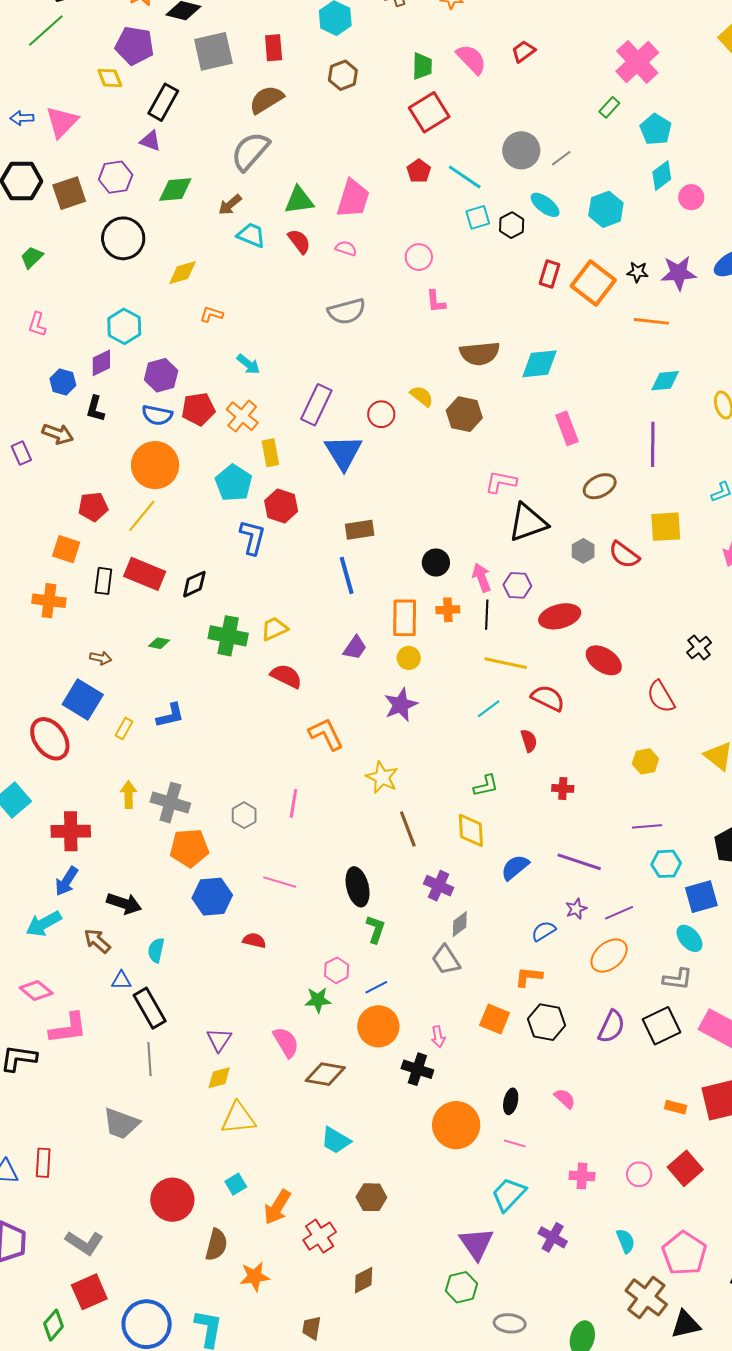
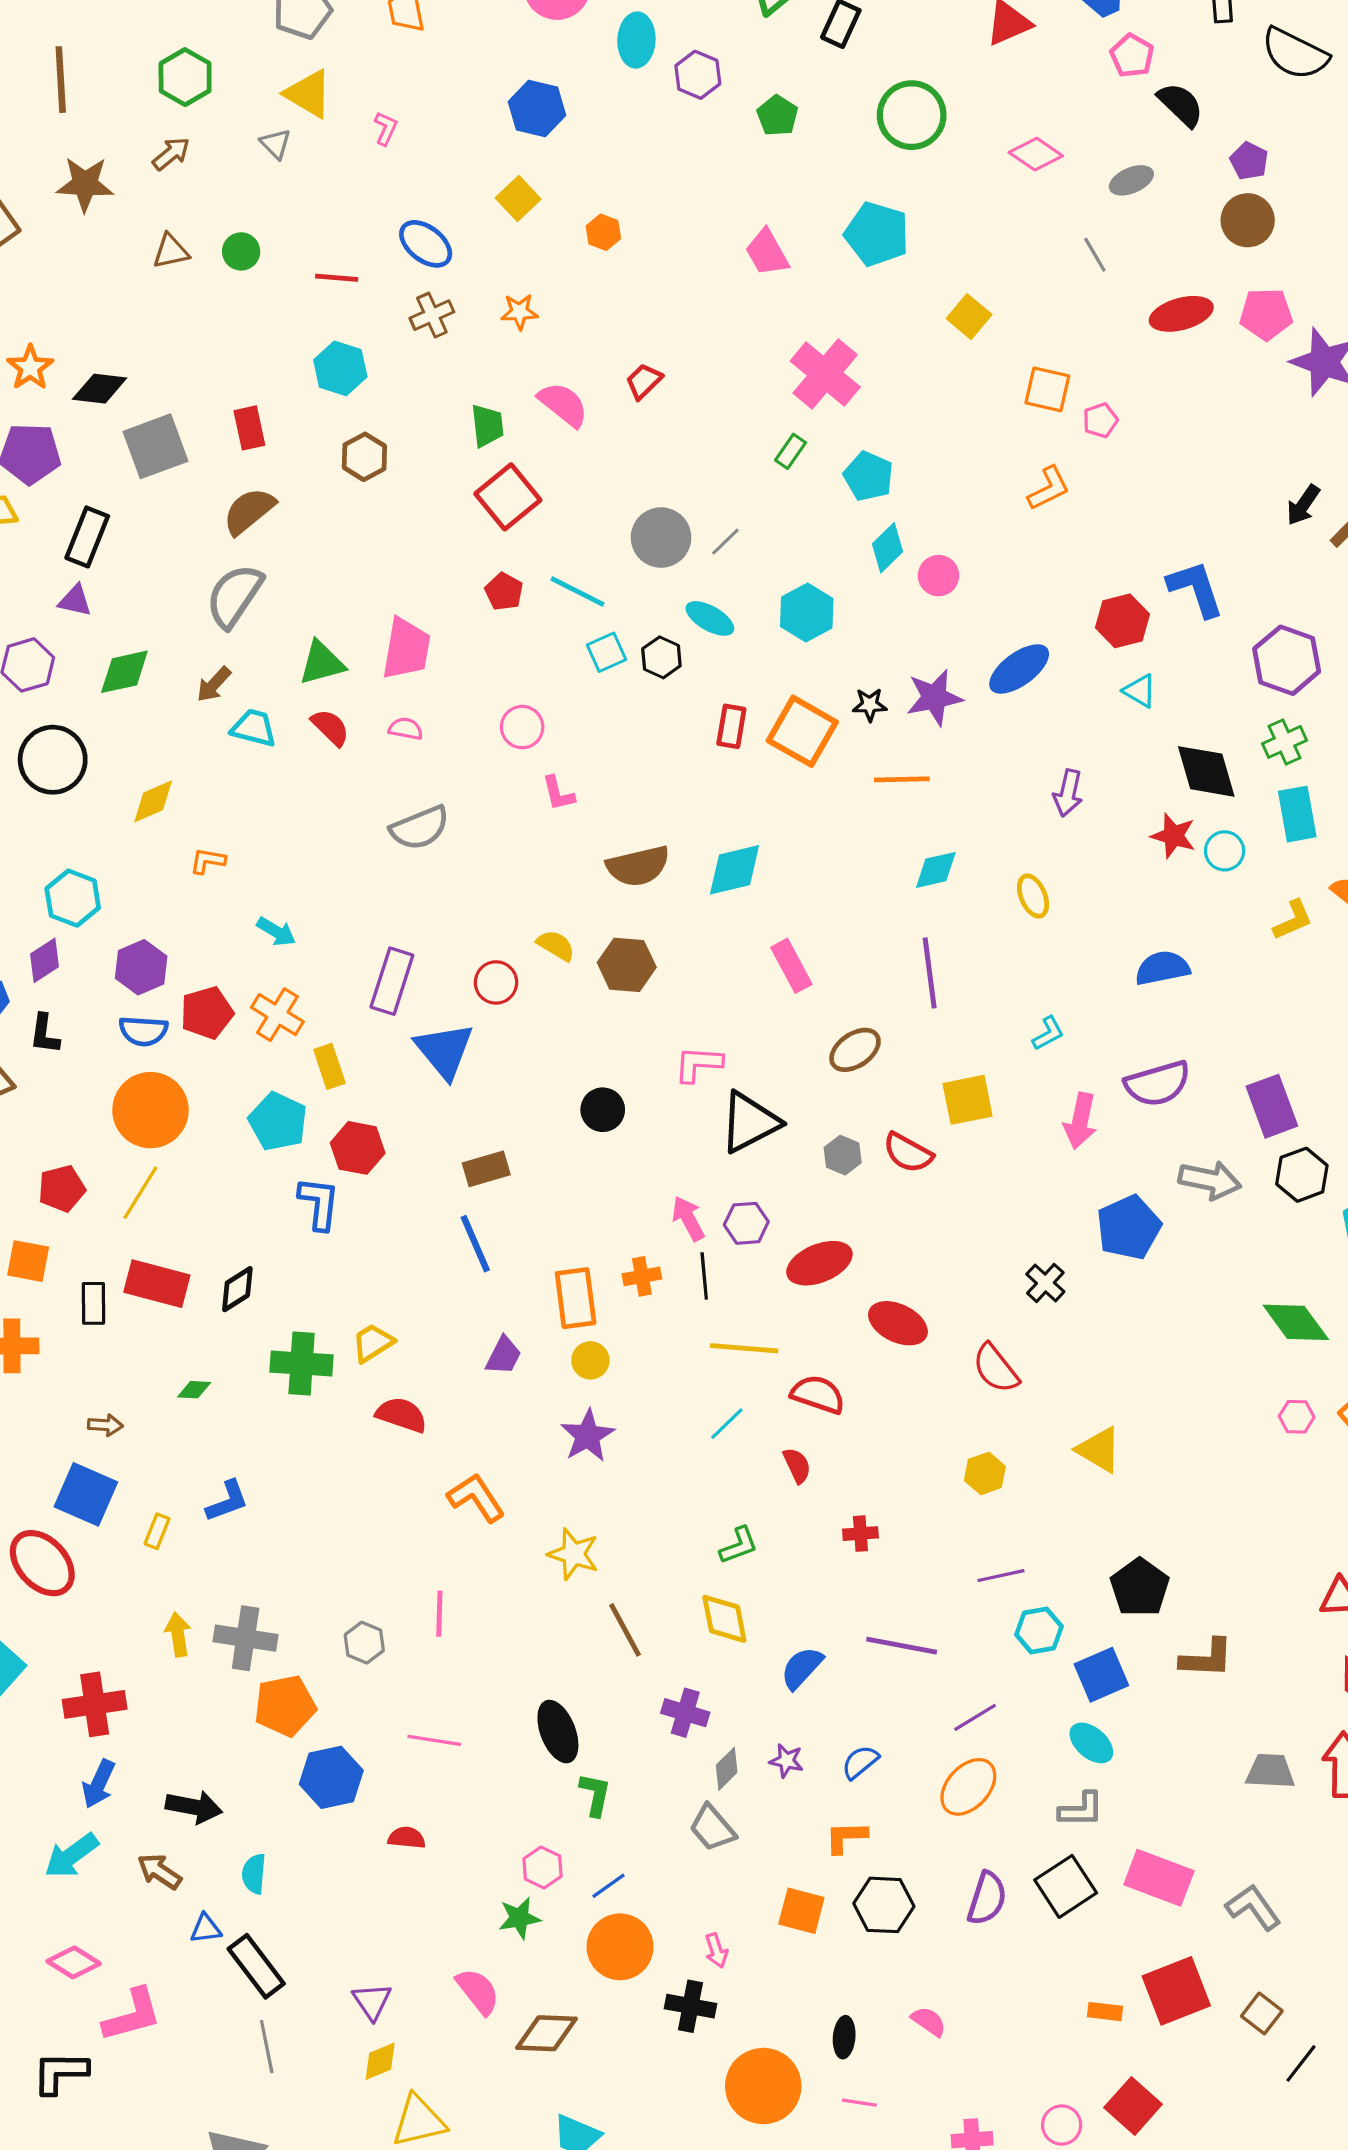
black circle: (436, 563) -> (603, 1110), moved
purple star: (576, 909) -> (786, 1761), moved, turned -30

